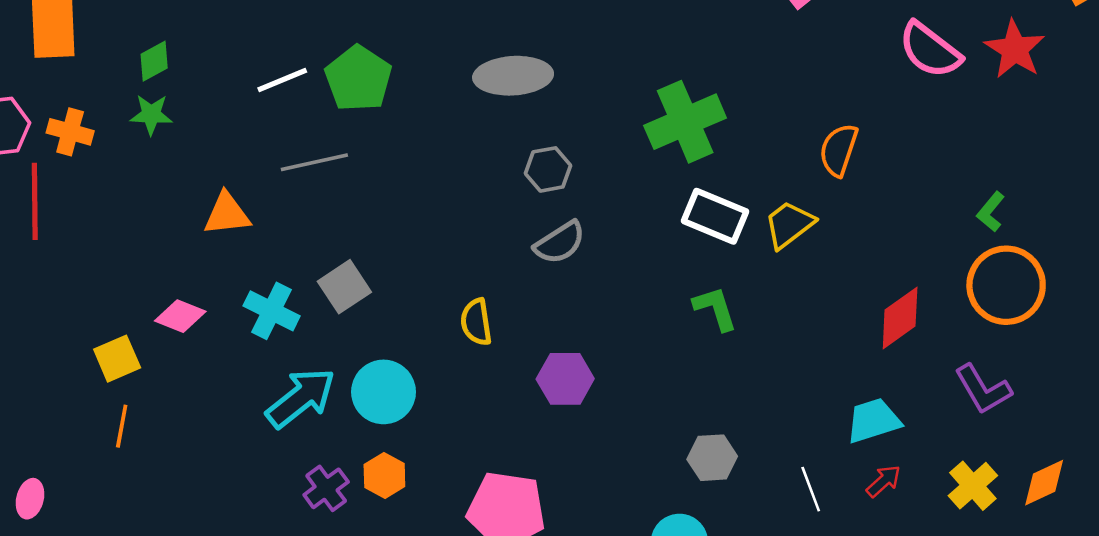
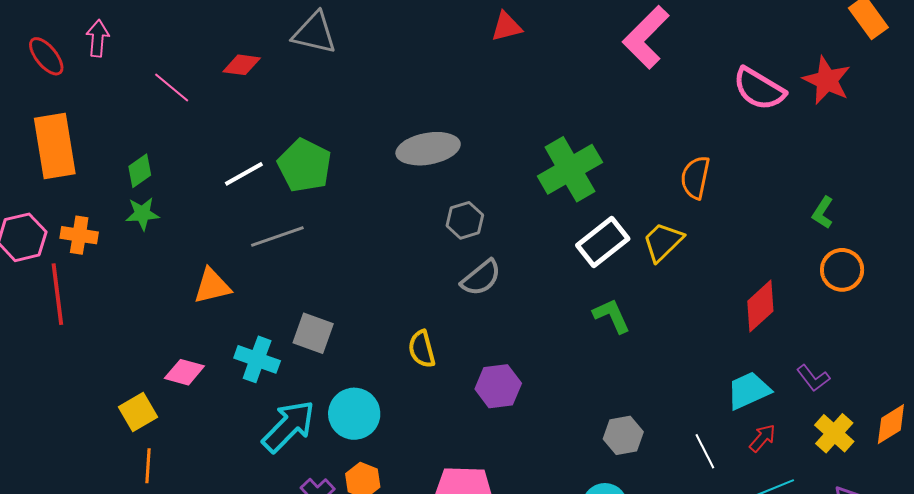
white rectangle: (715, 216) -> (603, 242), turned -54
orange circle: (1006, 285) -> (842, 270), size x0.7
gray square: (344, 287) -> (313, 333), turned -30
purple L-shape: (983, 389) -> (813, 378), moved, size x0.7

